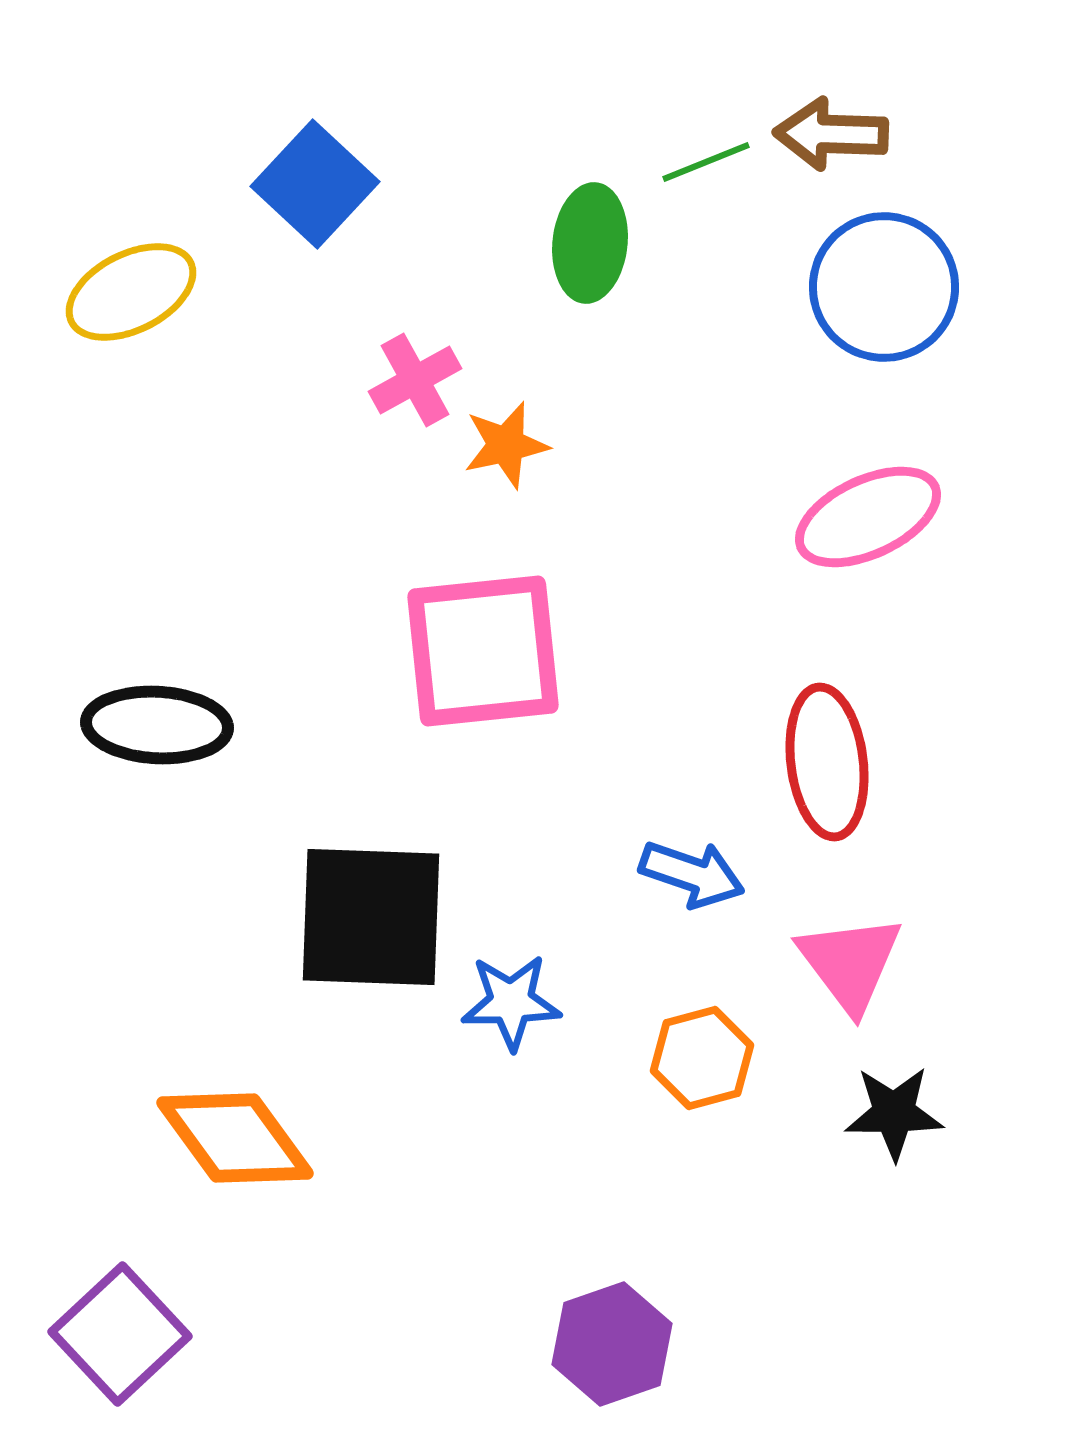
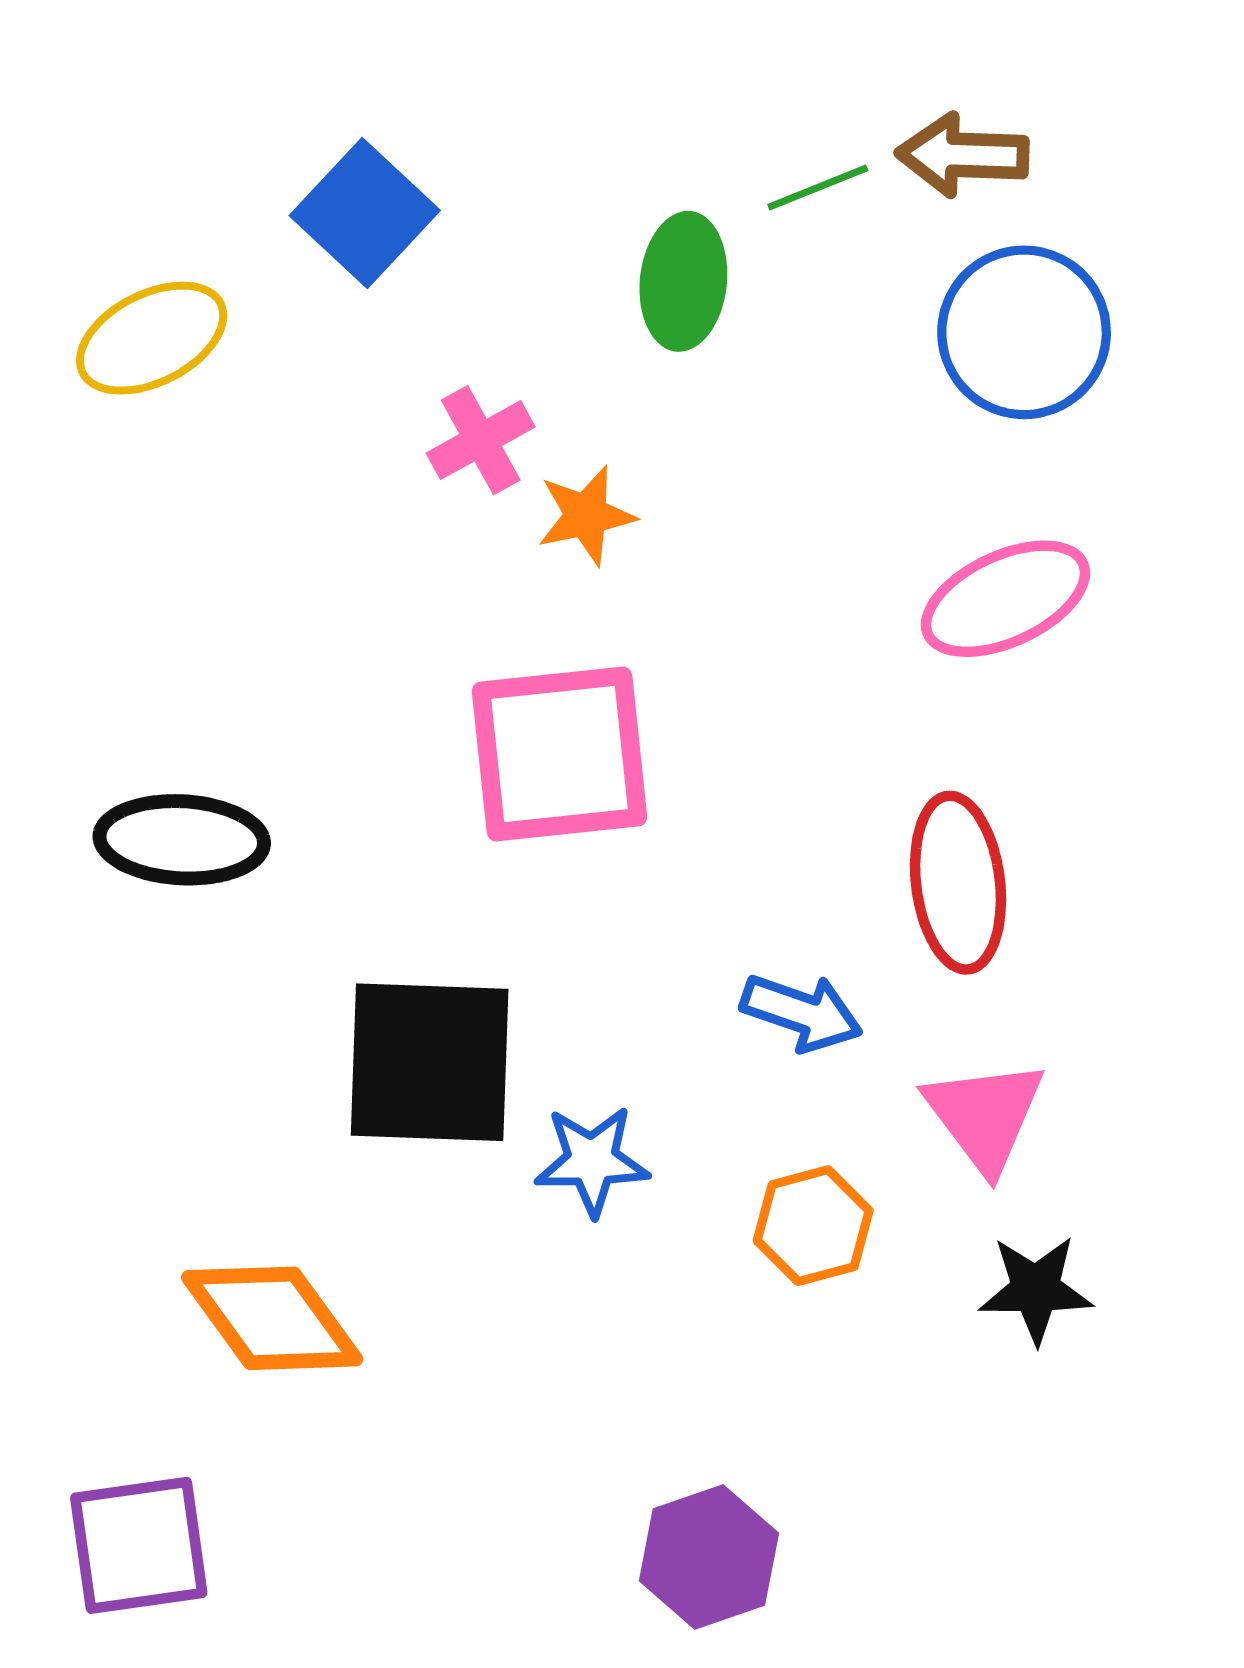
purple square: (120, 1334) -> (139, 1545), turned 35

